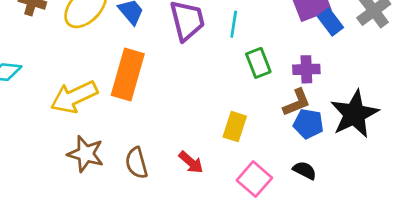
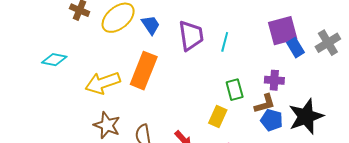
green rectangle: (258, 63) -> (235, 90), moved

